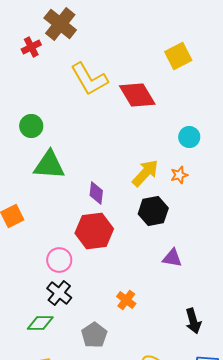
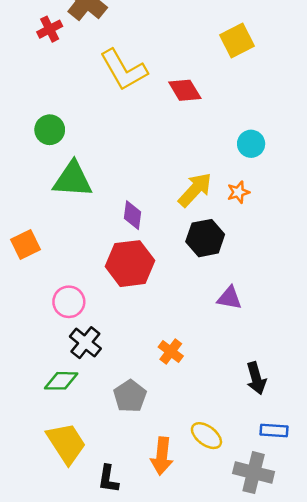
red diamond: (137, 95) -> (185, 90), size x0.7
pink circle: (59, 260) -> (69, 302), moved

